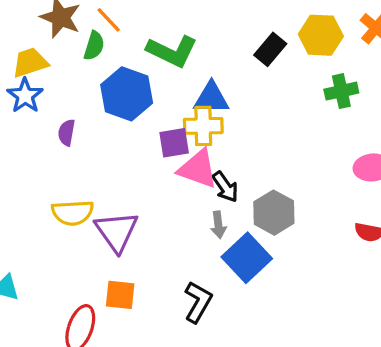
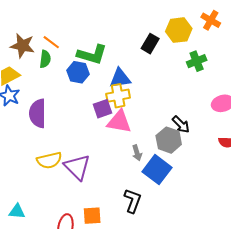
blue hexagon: (127, 94) -> (78, 72), moved, size x0.7
purple semicircle: (67, 133) -> (38, 113), size x1.8
black arrow: (225, 187) -> (181, 124), moved
orange square: (120, 295) -> (92, 216), moved

